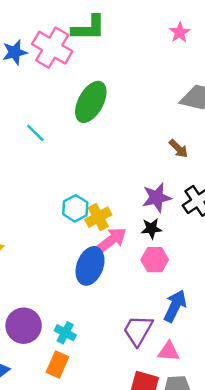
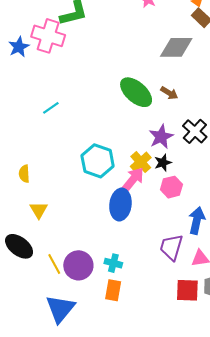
green ellipse: (91, 102) -> (136, 92), moved, turned -64
cyan line: (35, 133) -> (51, 108), turned -66
cyan hexagon: (75, 208) -> (98, 161), size x1.5
yellow cross: (98, 217) -> (141, 162), moved

